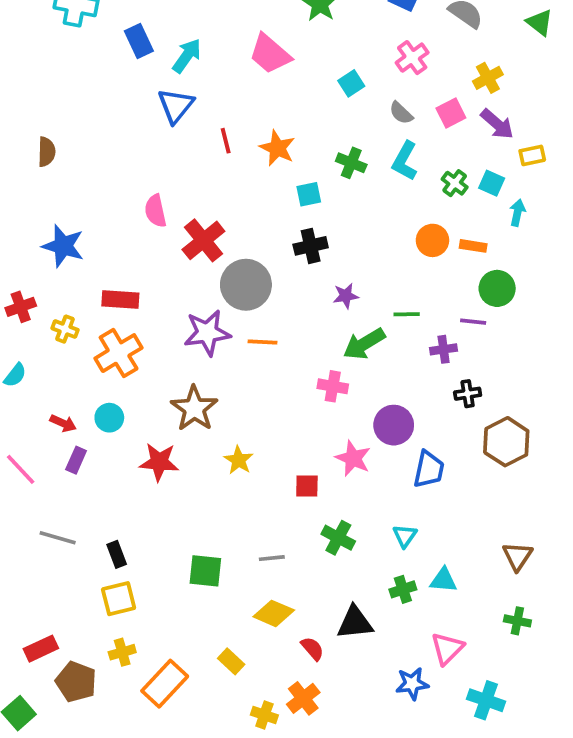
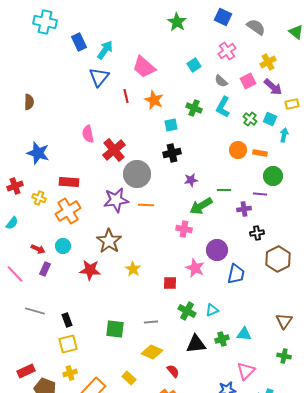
pink trapezoid: (270, 54) -> (144, 67), moved
cyan triangle: (405, 536) -> (212, 310), moved, turned 32
black triangle: (355, 623) -> (196, 344), moved

